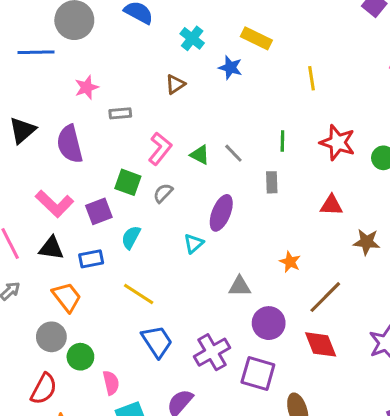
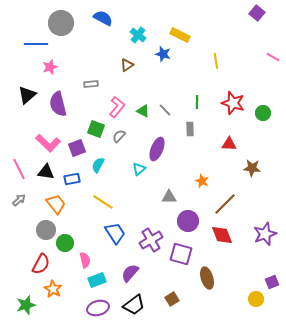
pink star: (87, 87) -> (50, 67), moved

